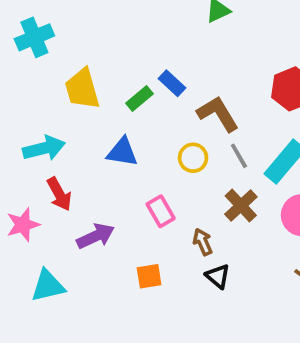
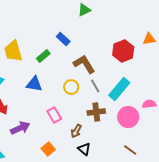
blue rectangle: (172, 83) -> (63, 39), moved
brown cross: (241, 206) -> (96, 112), turned 36
brown arrow: (203, 242) -> (76, 131), turned -128
orange square: (149, 276) -> (48, 149), turned -32

